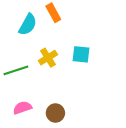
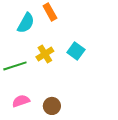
cyan square: (81, 54) -> (76, 51), turned 30

